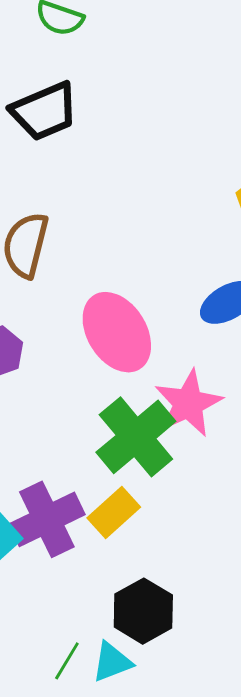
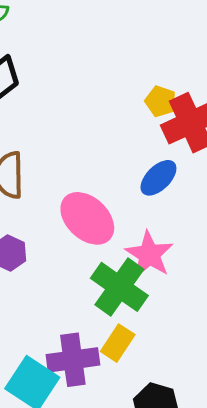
purple cross: (47, 519) -> (73, 360), turned 33

